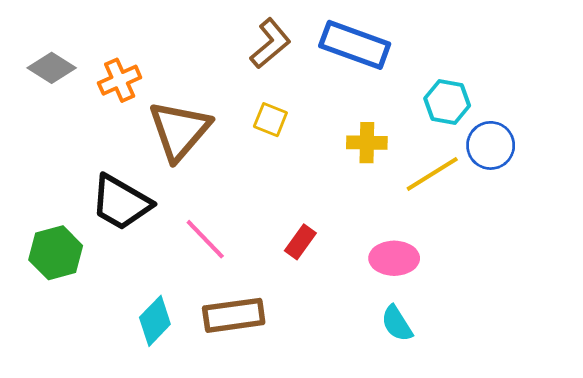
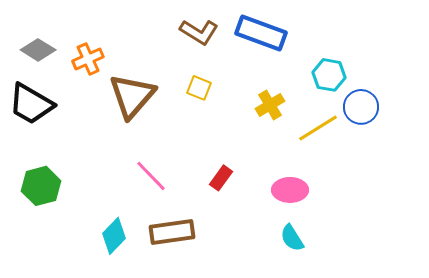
brown L-shape: (270, 43) -> (199, 32), turned 72
yellow cross: (367, 143) -> (270, 105), turned -32
black trapezoid: (121, 203) -> (31, 104), moved

